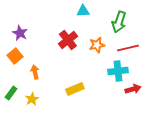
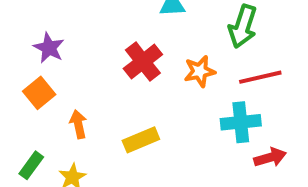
yellow rectangle: (75, 89) -> (141, 140), moved

